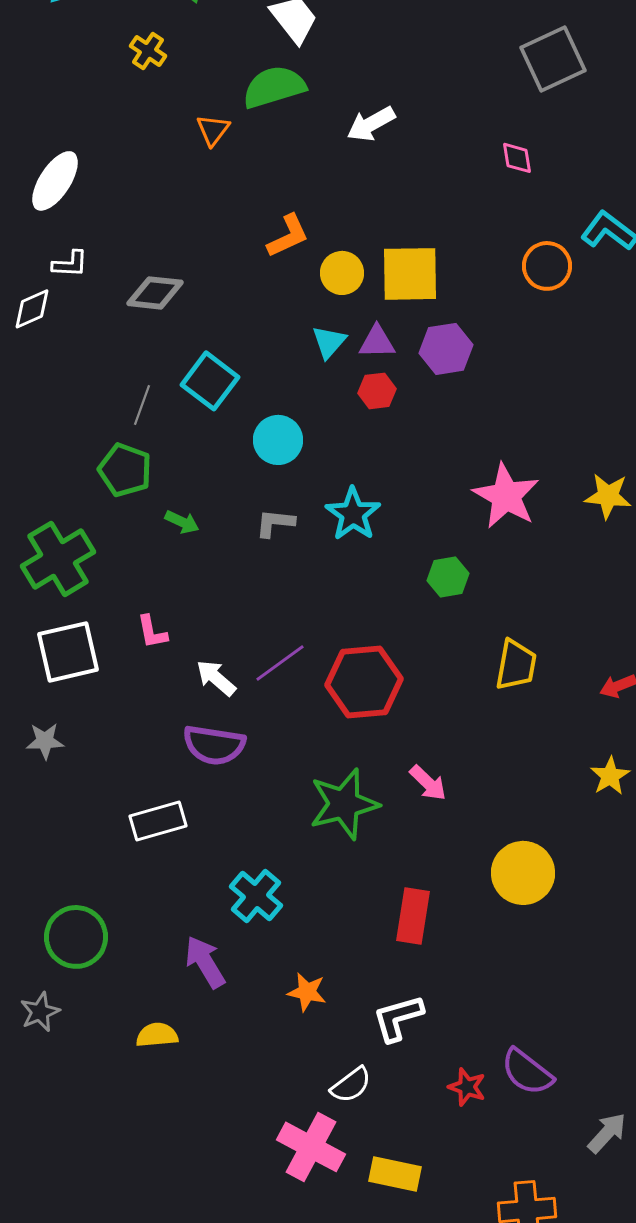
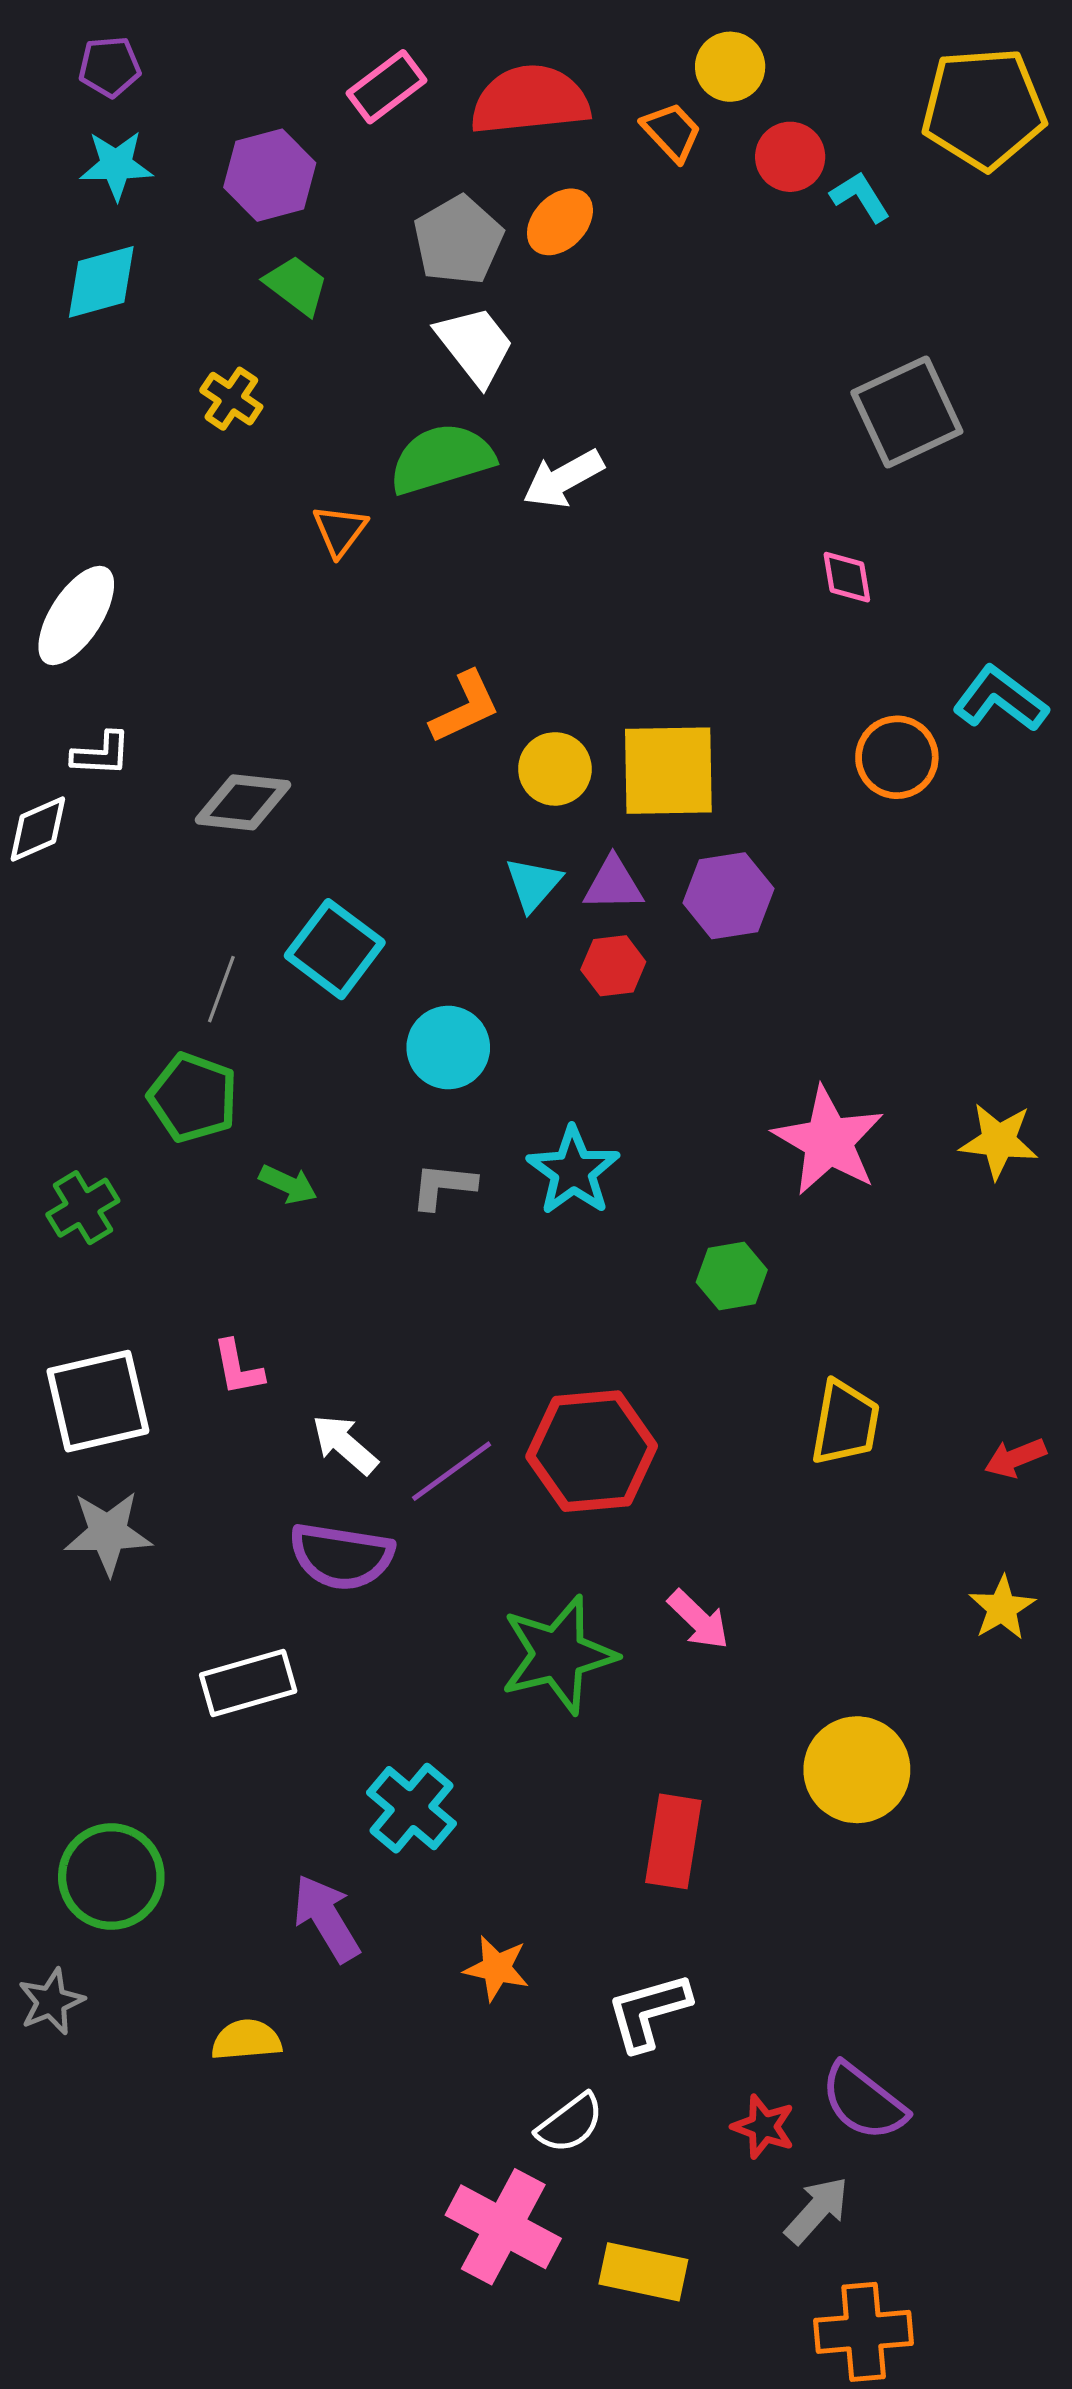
white arrow: (371, 124) -> (563, 479), moved
green cross: (58, 559) -> (83, 1208), moved, size x0.6
purple line: (280, 663) -> (452, 1471), moved
gray star: (45, 741) -> (108, 1533), moved, size x1.4
gray arrow: (607, 1133) -> (817, 2210), moved

